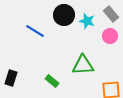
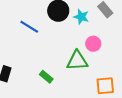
pink circle: (110, 36) -> (93, 44), moved

